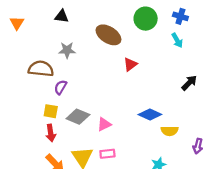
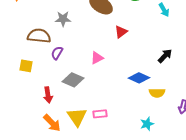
black arrow: (189, 83) -> (165, 56), moved
yellow square: (51, 111) -> (26, 66), moved
pink triangle: (104, 124) -> (97, 58), moved

